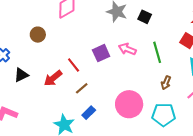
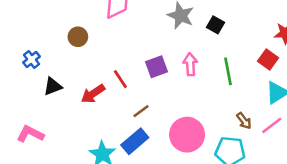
pink arrow: (127, 49) -> (190, 64), turned 60
brown arrow: (166, 83) -> (244, 121), moved, turned -64
brown line: (82, 88) -> (141, 111), moved
blue rectangle: (89, 113) -> (135, 141), size x1.5

